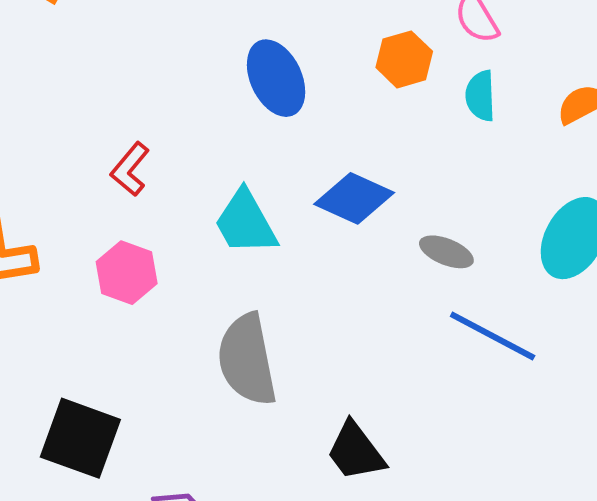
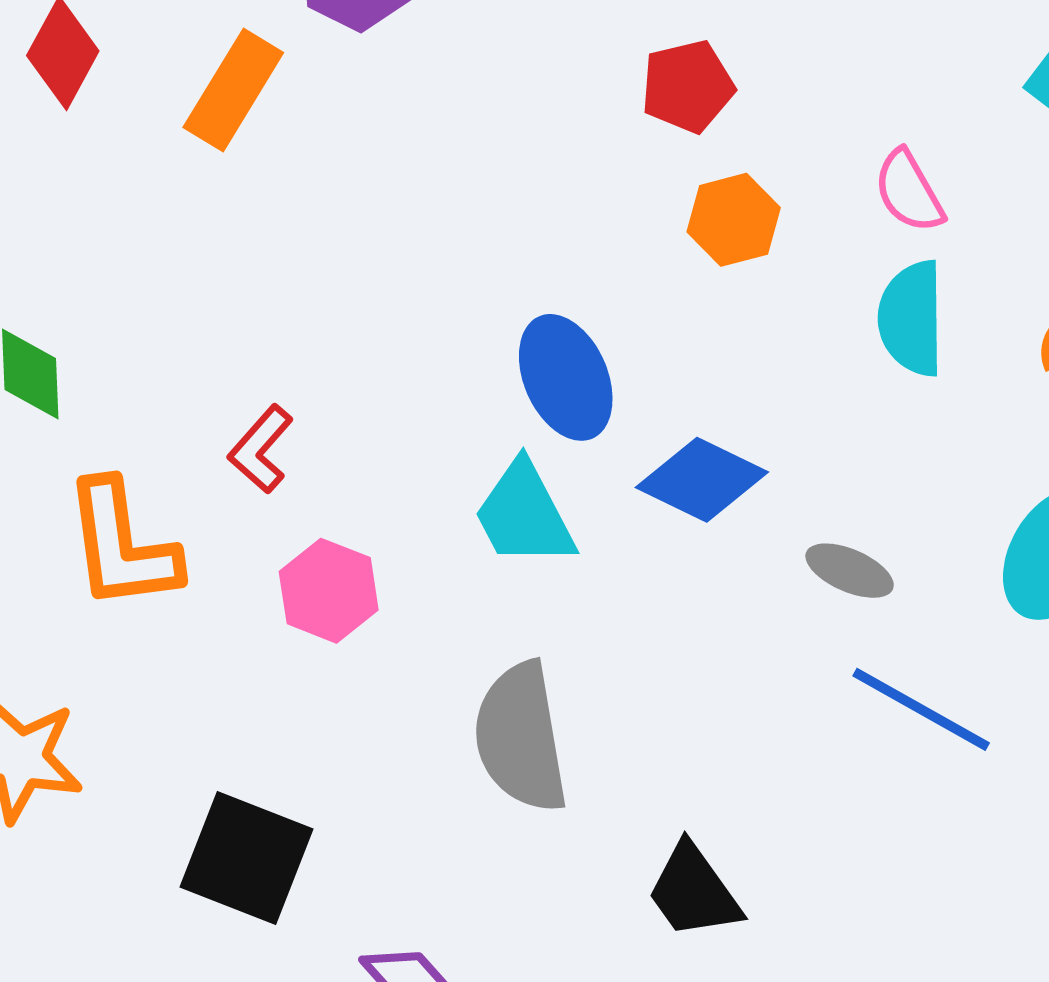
orange hexagon: (404, 59) -> (734, 220), moved
blue ellipse: (276, 78) -> (566, 377), moved
cyan semicircle: (480, 96) -> (911, 318), size x1.4
red L-shape: (130, 169) -> (261, 449), moved

